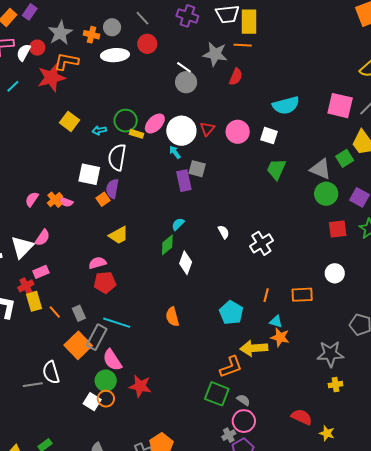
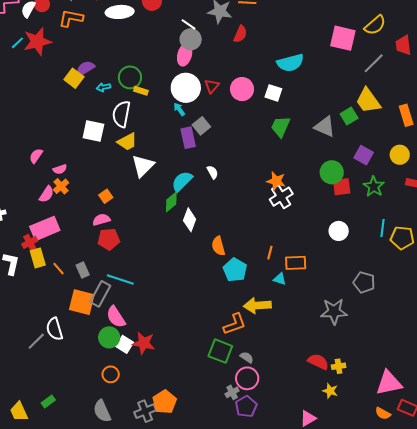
red star: (51, 78) -> (37, 41), moved
pink square: (340, 106) -> (343, 38), moved
pink ellipse: (155, 123) -> (185, 55), moved, turned -30
gray square: (197, 169) -> (201, 126), turned 36
purple semicircle: (112, 189) -> (85, 68), moved, turned 48
green circle: (326, 194) -> (332, 172), moved
orange square: (103, 199) -> (106, 196), moved
orange cross: (55, 200) -> (61, 186), moved
pink semicircle: (66, 202) -> (60, 169), moved, turned -40
cyan semicircle: (178, 224) -> (182, 181), size x1.6
white semicircle: (224, 232) -> (212, 172), moved
yellow trapezoid: (119, 235) -> (127, 142), moved
white cross: (261, 243) -> (281, 197), moved
white triangle: (22, 247) -> (143, 166), moved
pink rectangle: (41, 272) -> (45, 228), size x1.8
orange rectangle: (302, 295) -> (296, 263), moved
orange semicircle: (172, 317) -> (218, 246), moved
orange star: (280, 337) -> (276, 181), moved
orange square: (78, 345) -> (82, 302), turned -32
gray line: (33, 385) -> (36, 341), turned -36
yellow cross: (335, 385) -> (339, 366), moved
orange circle: (106, 399) -> (111, 374), moved
white square: (92, 402) -> (125, 344), moved
red semicircle: (302, 417) -> (318, 362), moved

